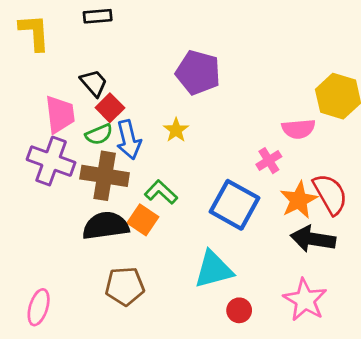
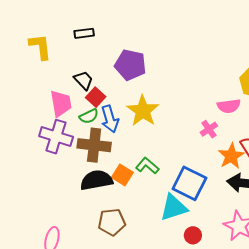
purple pentagon: (198, 73) -> (130, 65), moved
yellow star: (176, 130) -> (143, 111), size x1.8
green L-shape: (161, 192) -> (147, 166), moved
blue square: (234, 205) -> (189, 183), moved

